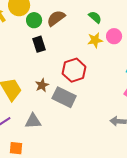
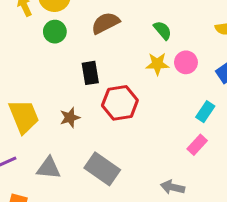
green circle: (34, 20) -> (55, 32), moved
black rectangle: (39, 44) -> (90, 73), moved
gray rectangle: (64, 97) -> (102, 169), moved

